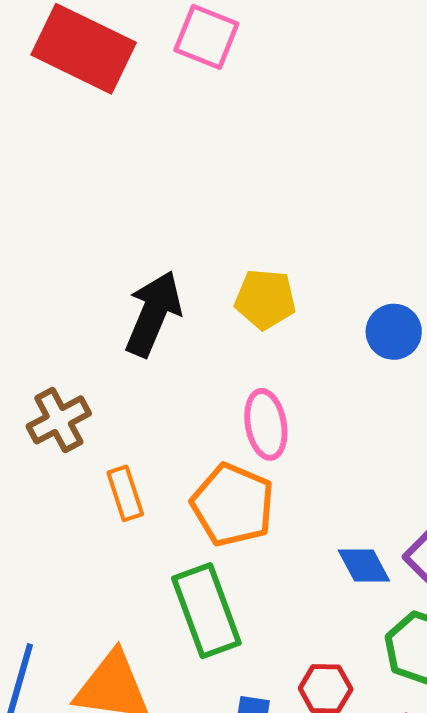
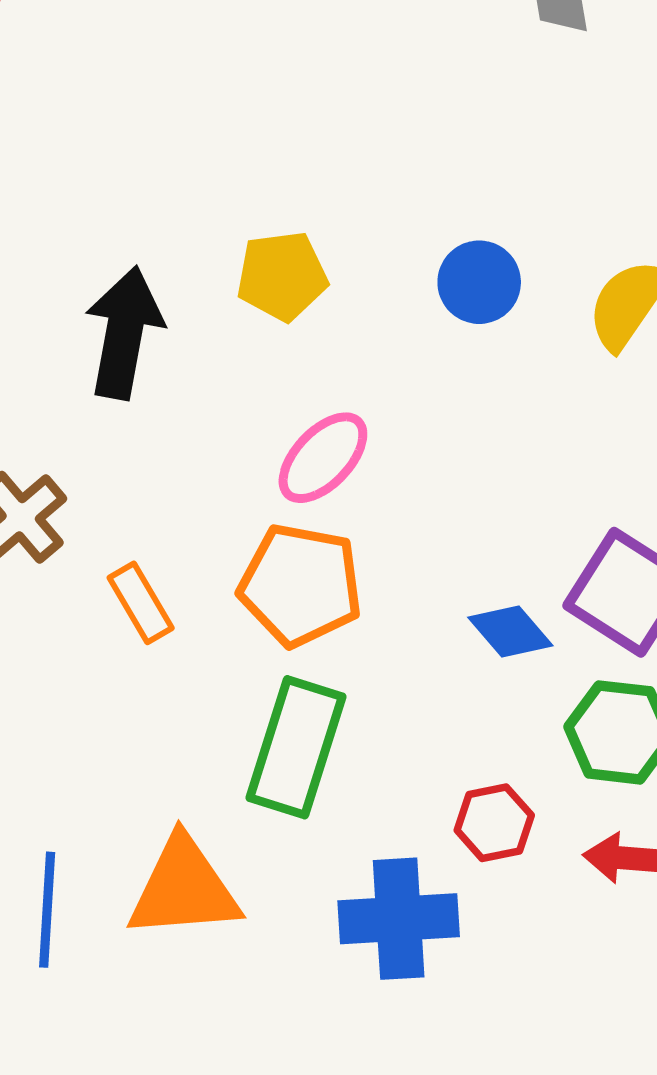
pink ellipse: (266, 424) -> (323, 458), turned 66
green rectangle: (206, 611) -> (296, 747), turned 50

